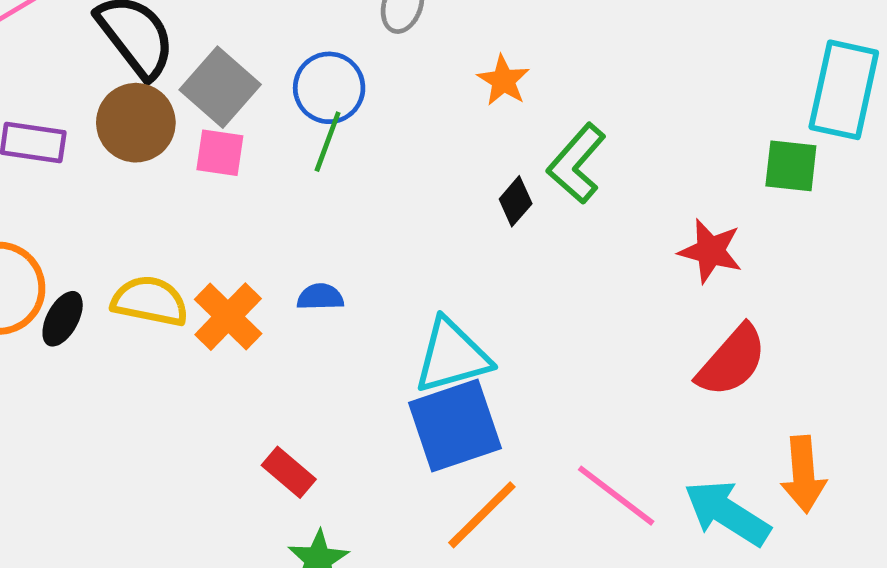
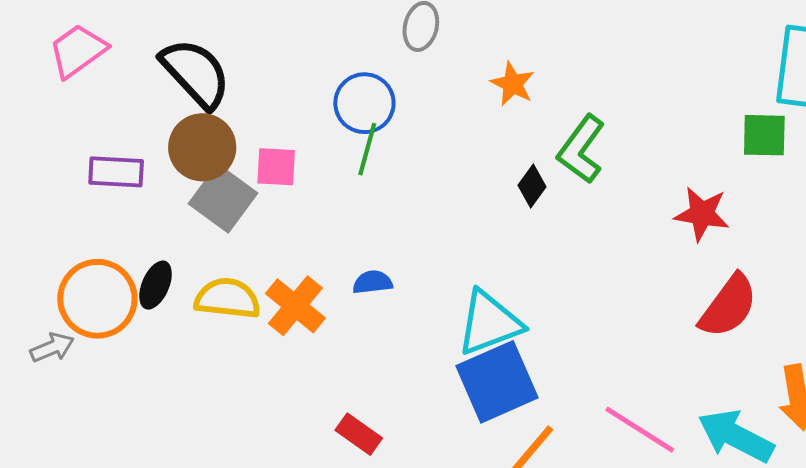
gray square: (220, 87) -> (223, 198), moved
black ellipse: (63, 319) -> (156, 285), moved

